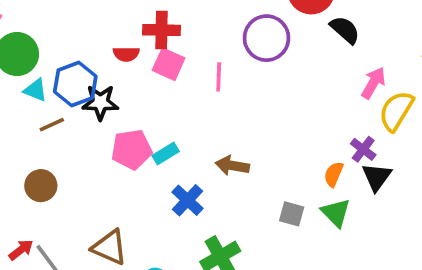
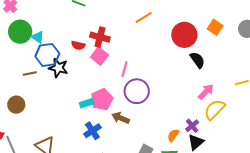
purple circle: (266, 38) -> (137, 91), moved
cyan triangle: (35, 90) -> (38, 37), moved
pink pentagon: (132, 149) -> (102, 99), moved, turned -30

